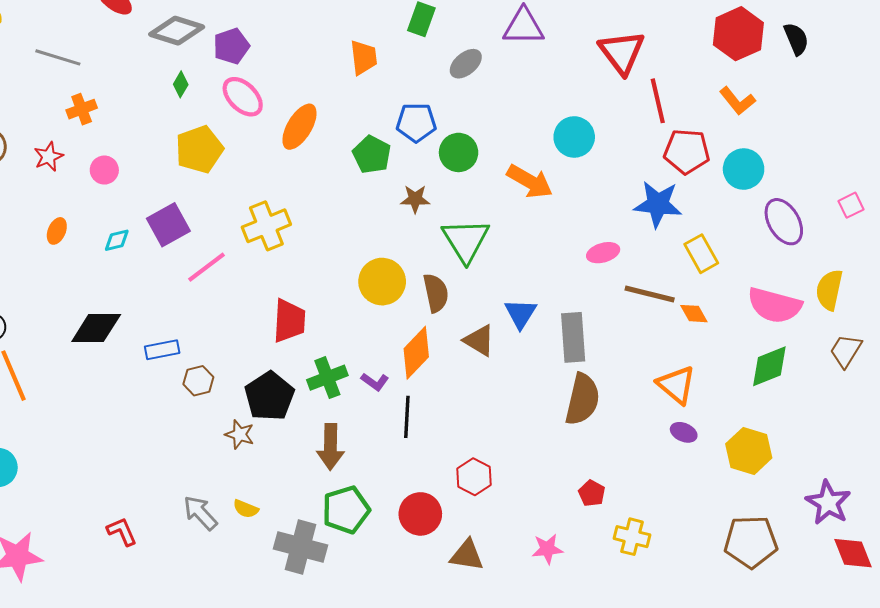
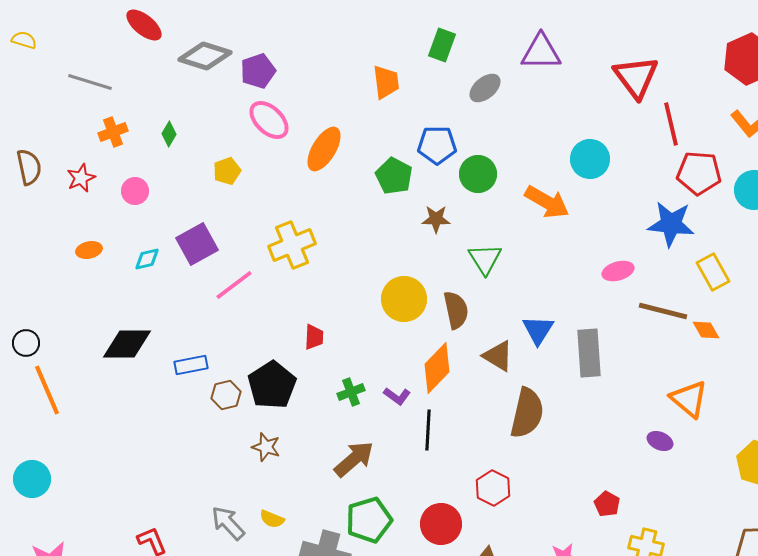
green diamond: (181, 84) -> (169, 134), moved
yellow pentagon: (199, 149) -> (227, 171), size x0.6
orange ellipse: (57, 231) -> (89, 250), turned 55
green triangle: (466, 240) -> (485, 259), size x0.7
red trapezoid: (289, 321) -> (314, 337), size x0.6
green cross: (327, 378) -> (351, 392), size x0.7
black pentagon: (270, 396) -> (272, 385), moved
brown semicircle: (582, 399) -> (527, 413), moved
purple ellipse: (684, 432) -> (660, 441), moved
brown arrow: (330, 447) -> (354, 459), turned -132

